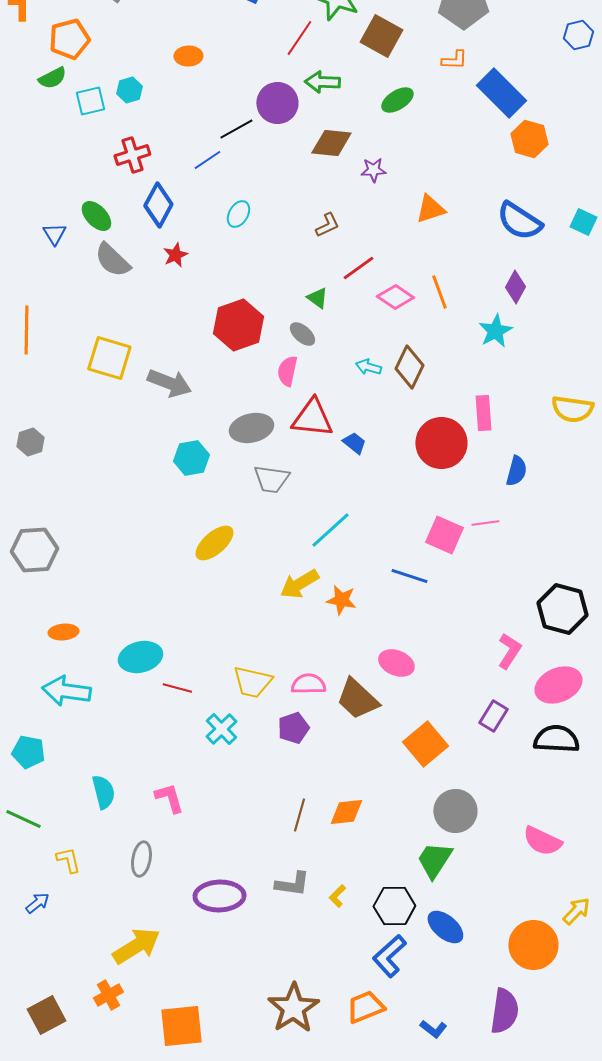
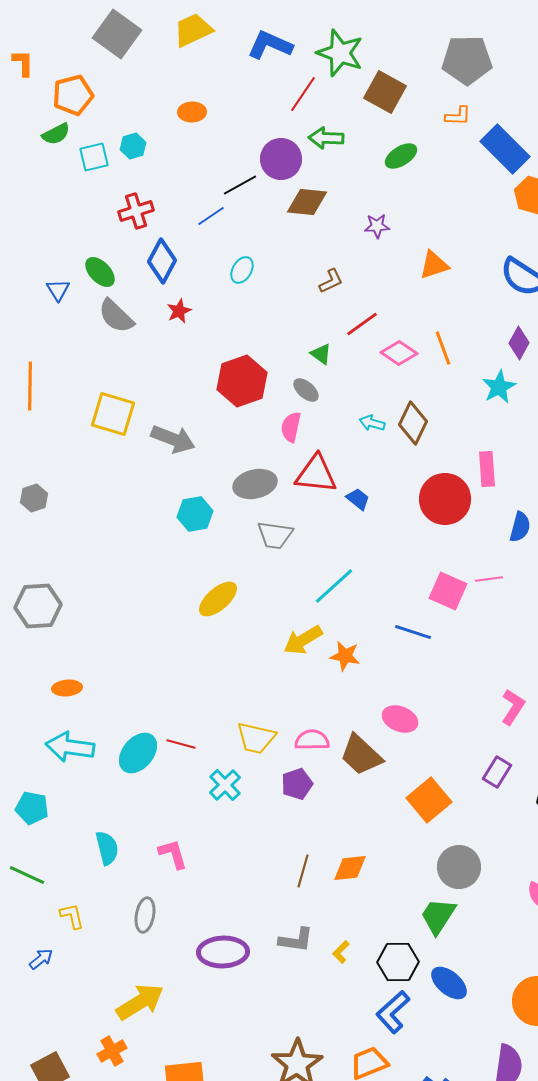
brown diamond: (331, 143) -> (307, 202), moved
cyan ellipse: (140, 657) -> (138, 753), moved, turned -36

